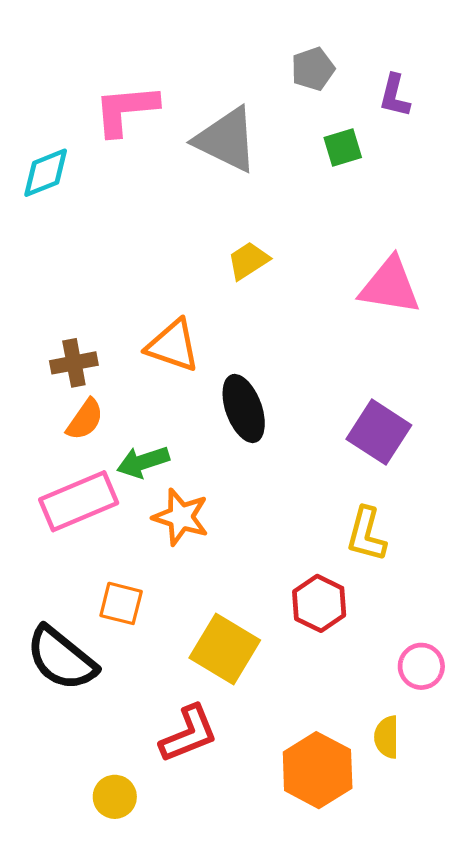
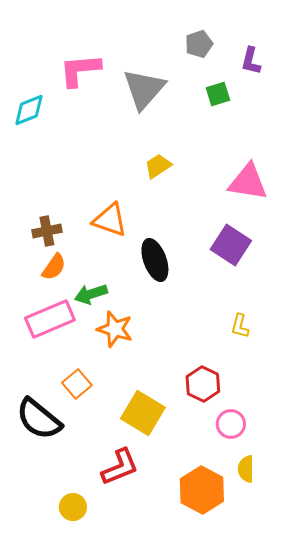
gray triangle: (226, 140) -> (144, 89), turned 45
purple square: (379, 432) -> (231, 245), moved
yellow L-shape: (366, 534) -> (240, 326), moved, size x0.7
orange square: (121, 603) -> (77, 384), turned 36
pink circle: (421, 666) -> (231, 424), moved

